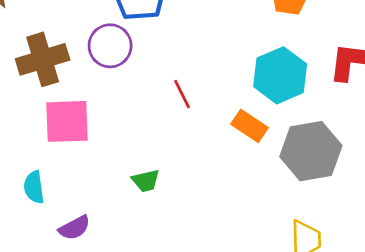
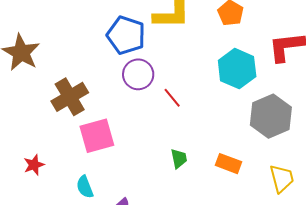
purple circle: (110, 46) -> (138, 74), moved
orange rectangle: (249, 126) -> (228, 164), moved
green trapezoid: (146, 181) -> (179, 158), moved, turned -75

